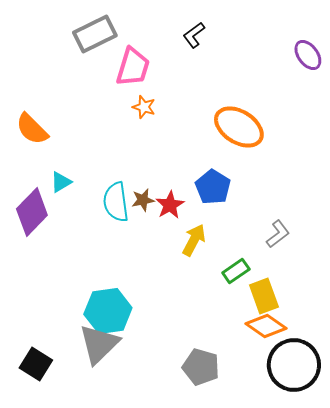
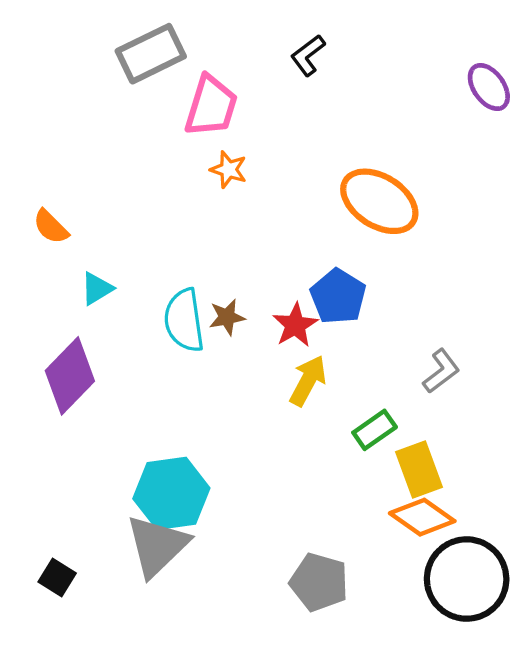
orange semicircle: (32, 129) -> (51, 227), moved, size x0.7
red star: (170, 205) -> (295, 325), moved
purple diamond: (32, 212) -> (70, 376), moved
black square: (36, 364) -> (57, 577), size x0.7

